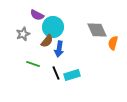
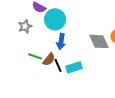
gray diamond: (97, 30) -> (99, 41), moved
brown semicircle: (47, 41) -> (49, 59), moved

